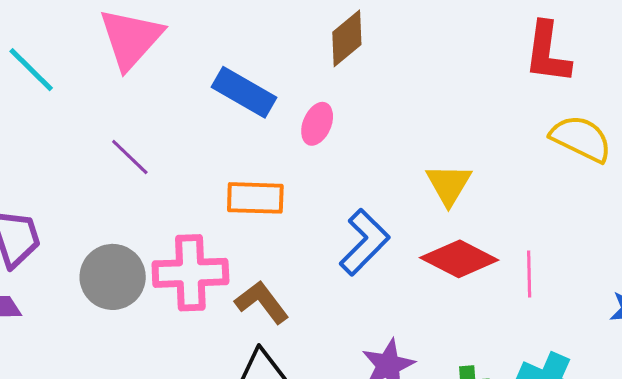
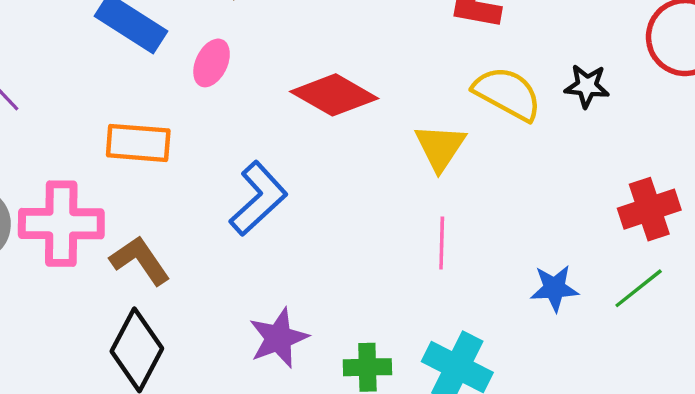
yellow triangle: (449, 184) -> (440, 147), moved
red diamond: (459, 259) -> (334, 95), moved

